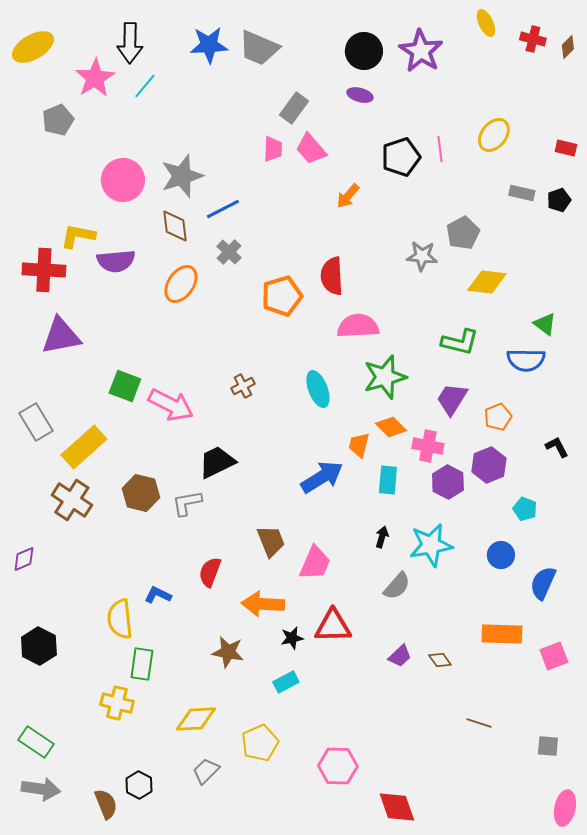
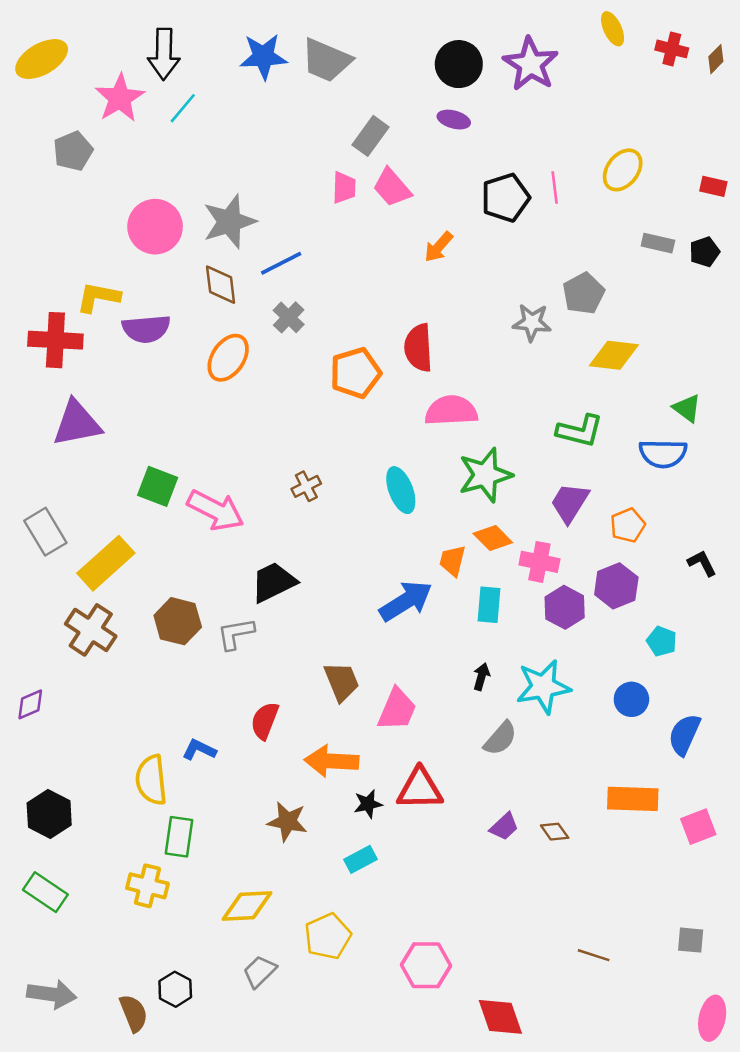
brown line: (479, 723) -> (594, 955), moved
green rectangle: (36, 742) -> (45, 892), moved

